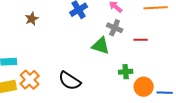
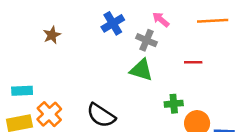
gray cross: (115, 28) -> (146, 40), moved

